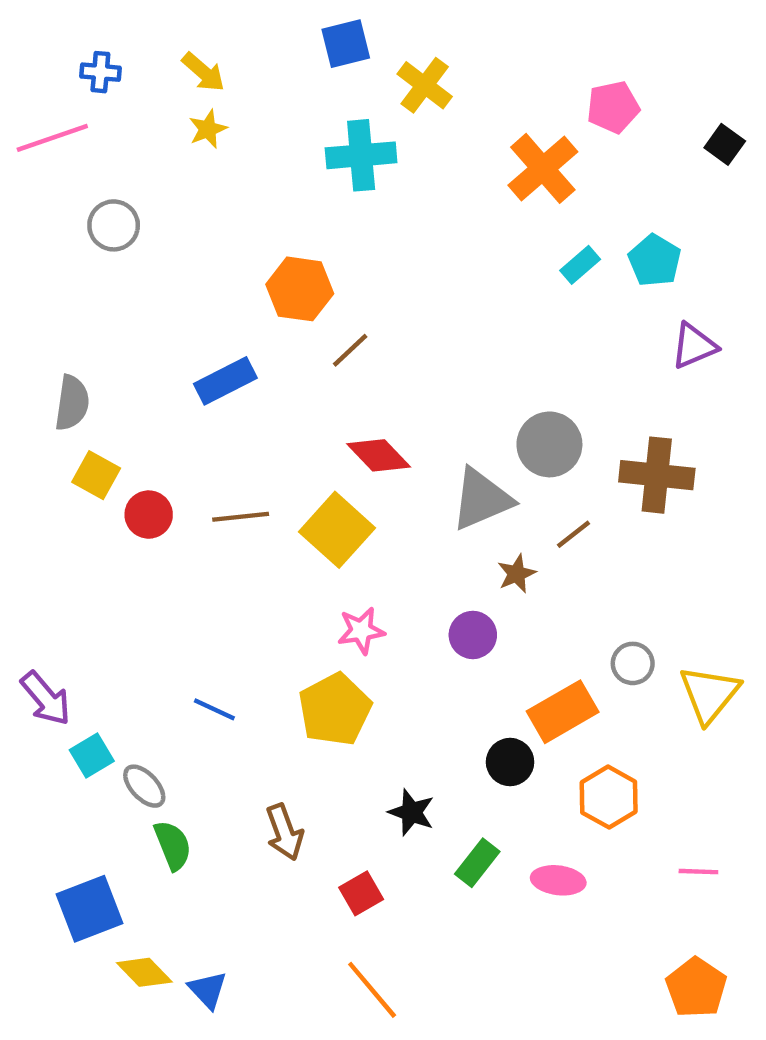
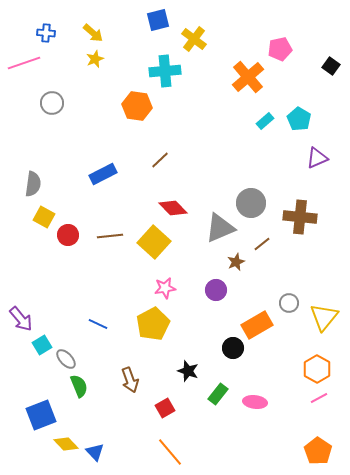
orange hexagon: (300, 289) -> (137, 106), moved
orange hexagon: (609, 797) -> (317, 369), moved
pink line: (698, 872) -> (319, 398), turned -30

